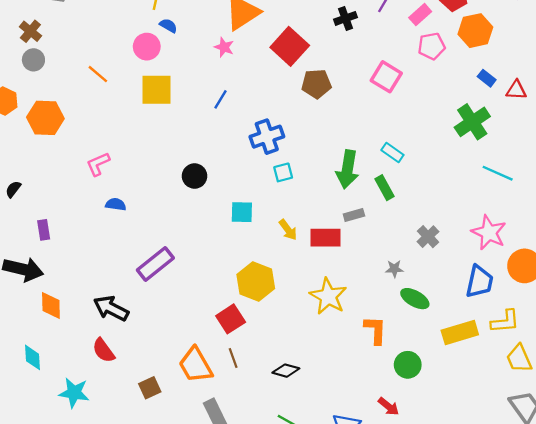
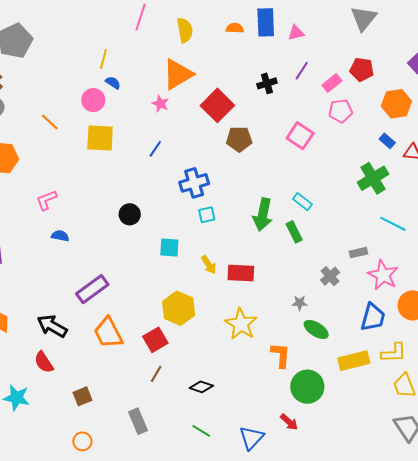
orange hexagon: (475, 31) -> (396, 104), moved
gray rectangle: (354, 215) -> (359, 253), moved
brown line: (233, 358) -> (156, 374), turned 48
orange trapezoid: (196, 365) -> (108, 333), moved
green circle: (408, 365) -> (307, 387), size x1.4

